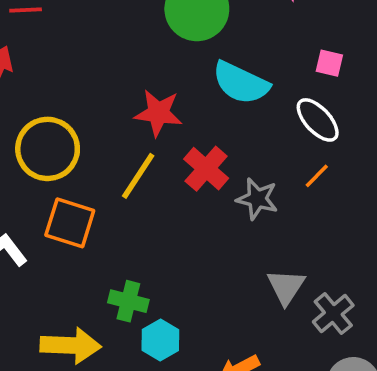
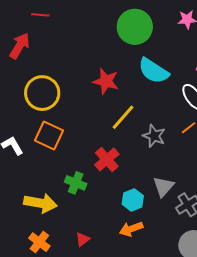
red cross: (206, 169) -> (107, 159), moved
yellow line: (138, 176) -> (123, 117), moved
cyan hexagon: (160, 340) -> (133, 200), moved

